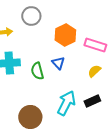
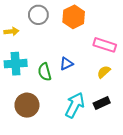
orange hexagon: (65, 35) -> (74, 17), moved
blue triangle: (58, 63) -> (66, 64), turned 48
brown circle: (30, 117) -> (27, 105), moved

